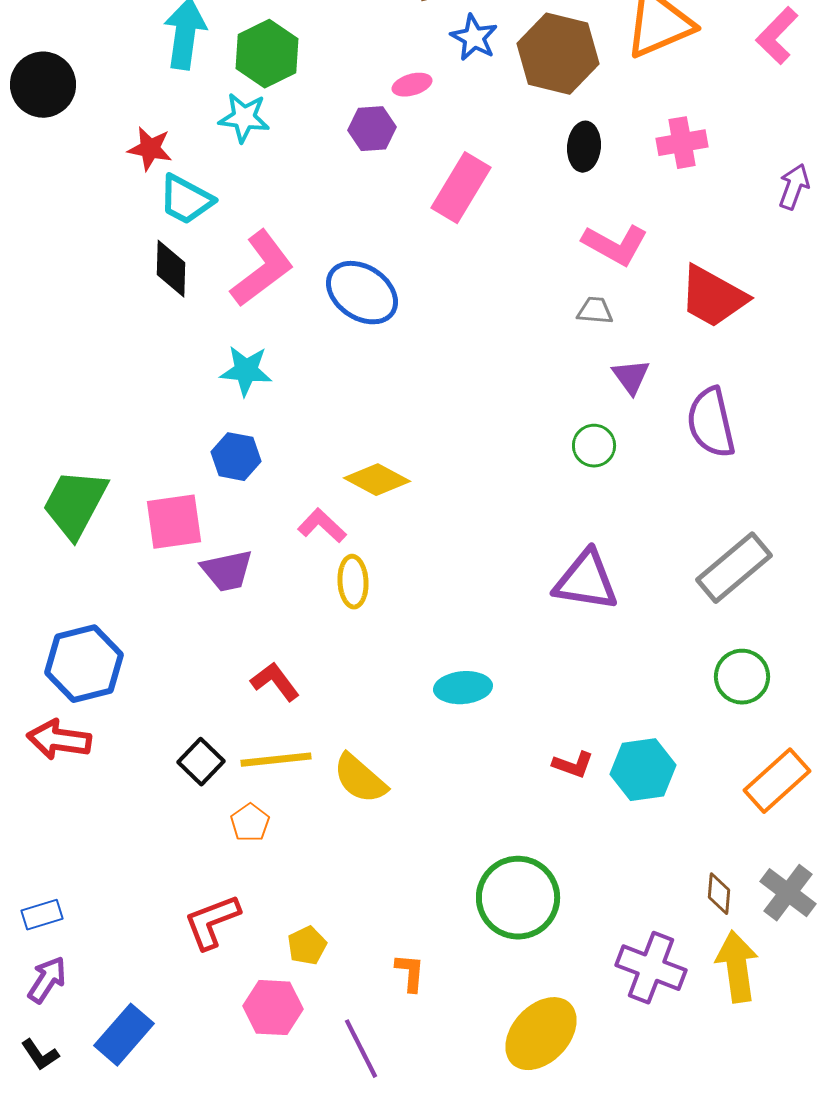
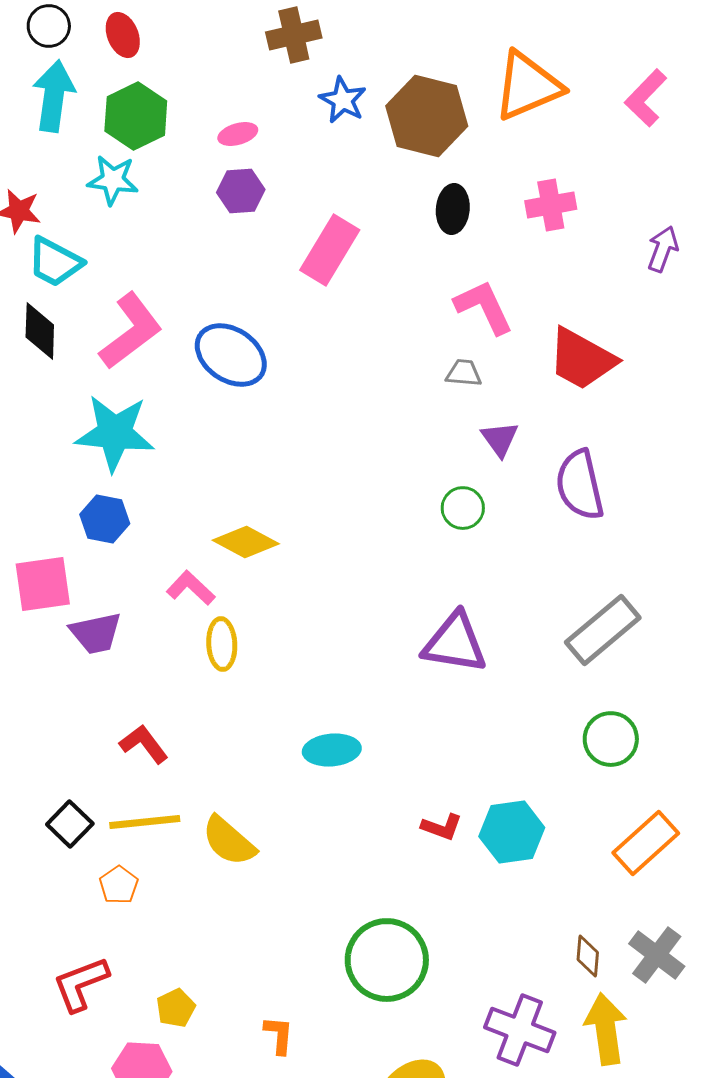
pink ellipse: (412, 85) -> (238, 134), moved
pink L-shape: (615, 245) -> (484, 307), turned -144
cyan star: (246, 371) -> (115, 433), size x1.5

